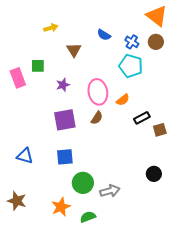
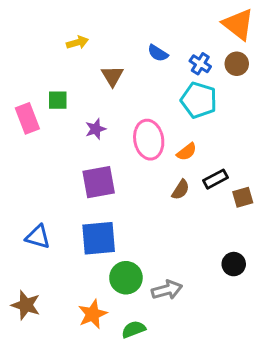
brown semicircle: (97, 118) -> (181, 190), moved
blue square: (65, 157) -> (99, 238), size x1.4

